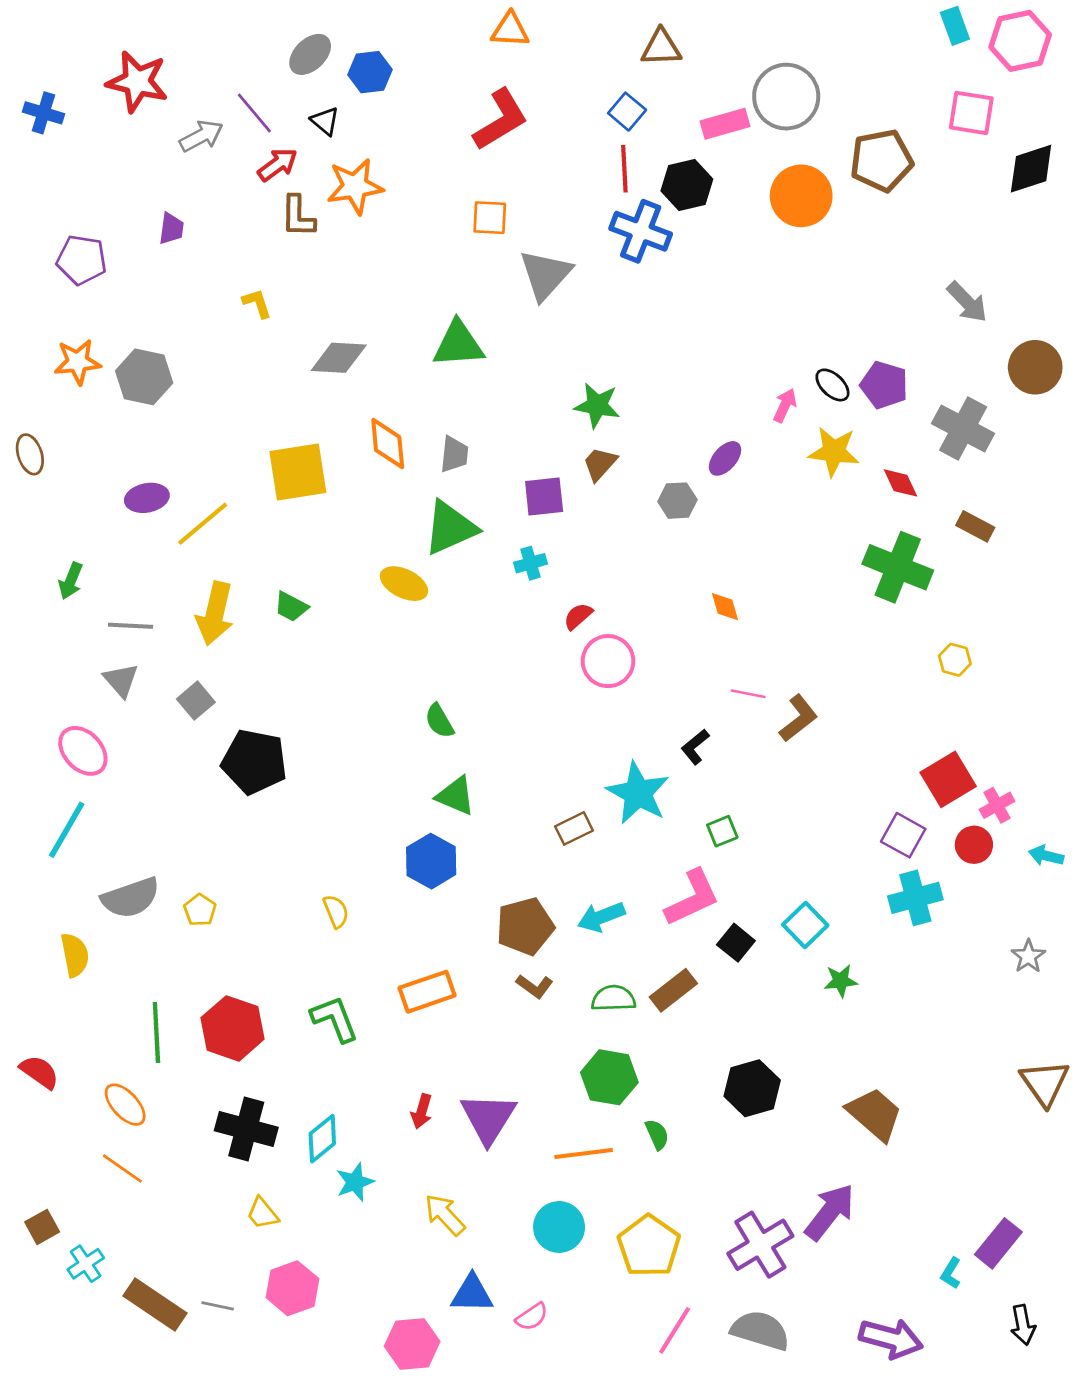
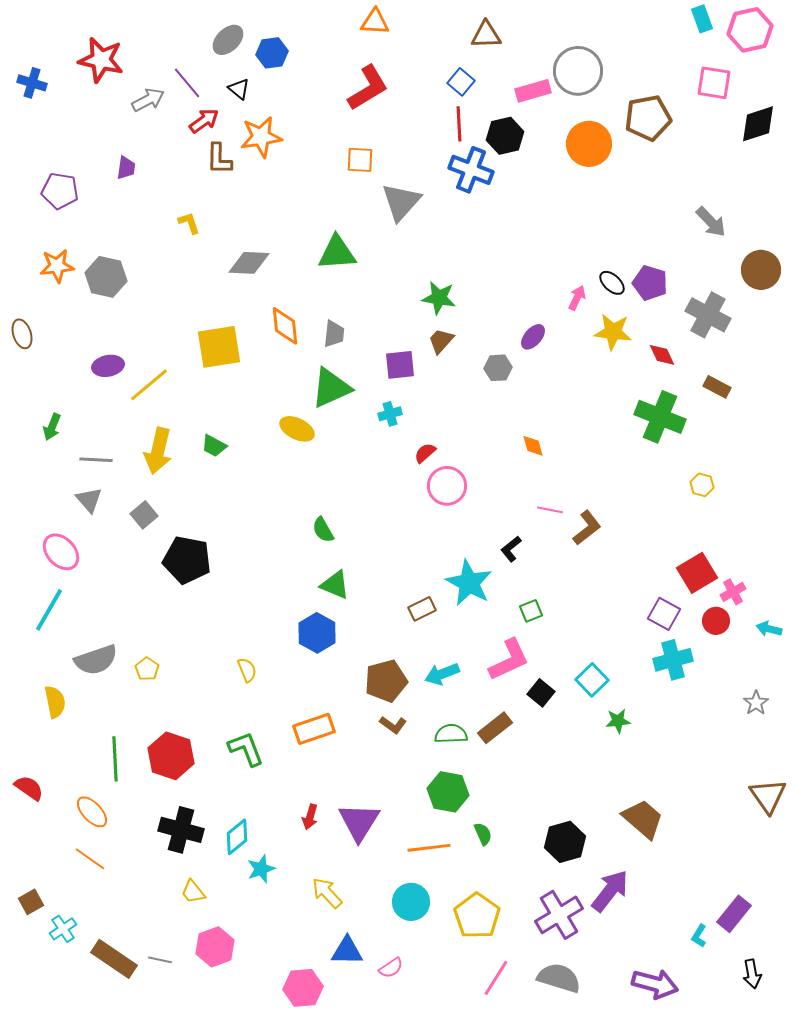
black hexagon: (752, 1088) -> (565, 842), moved

